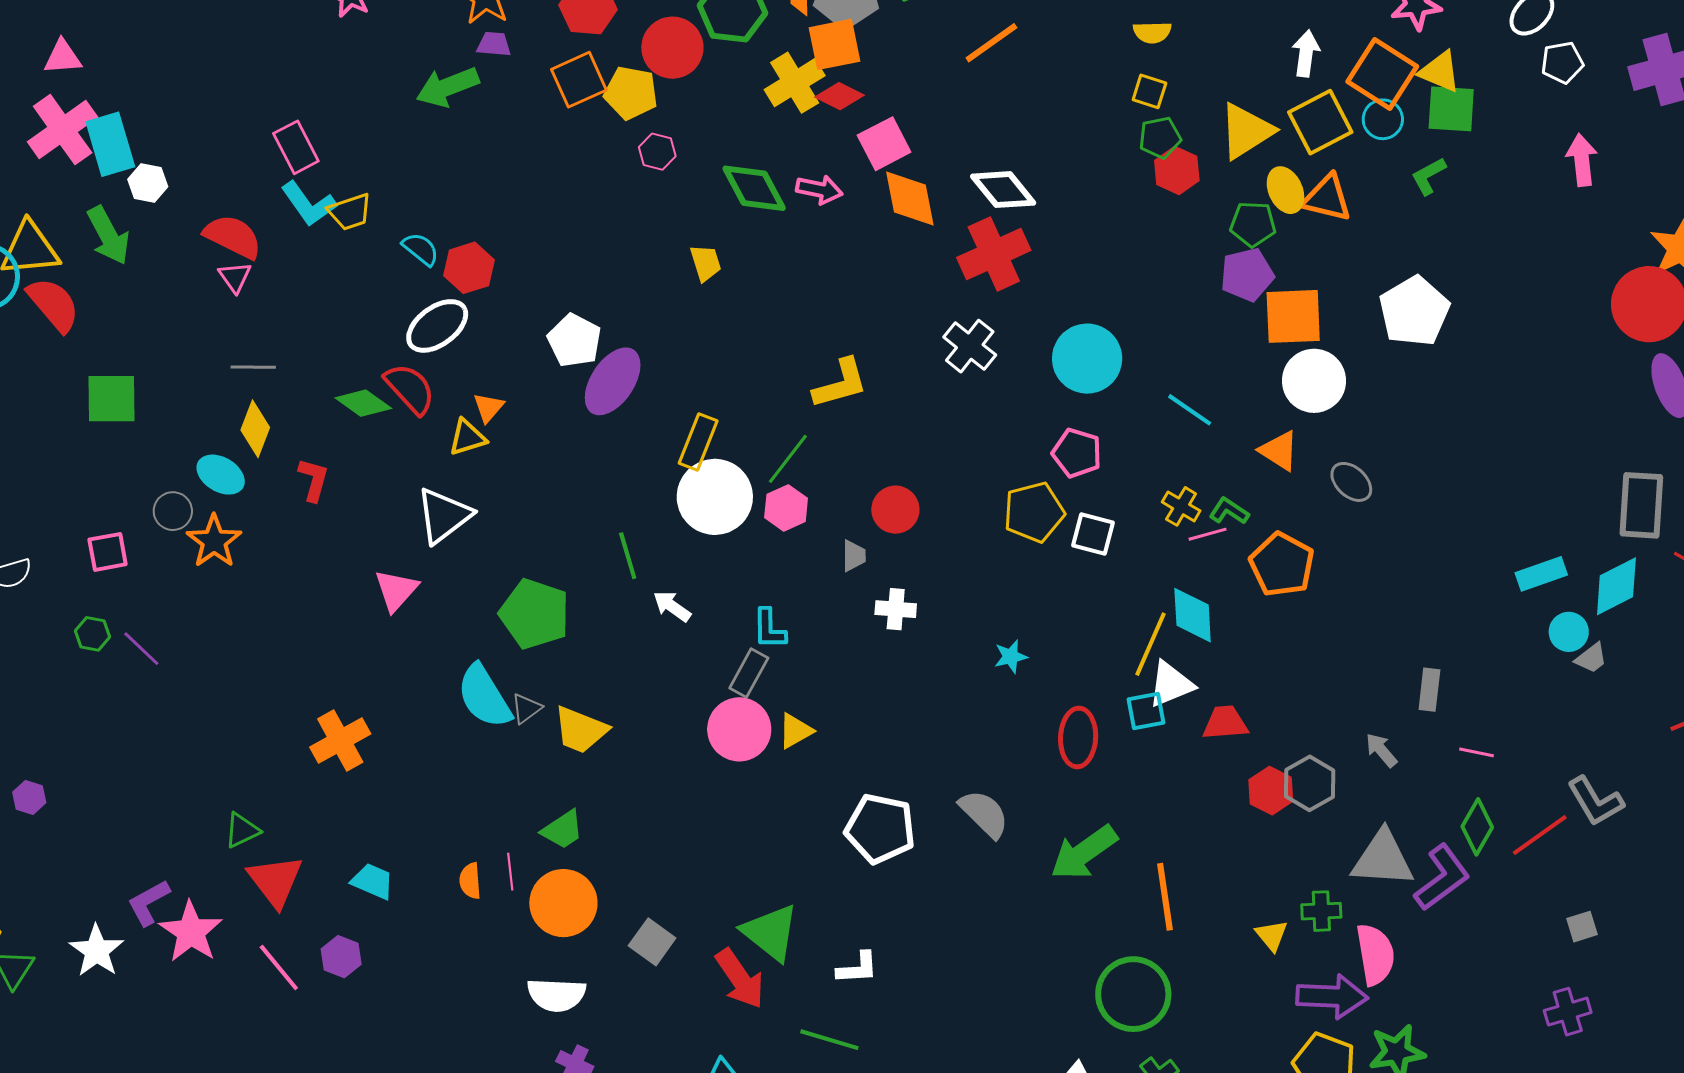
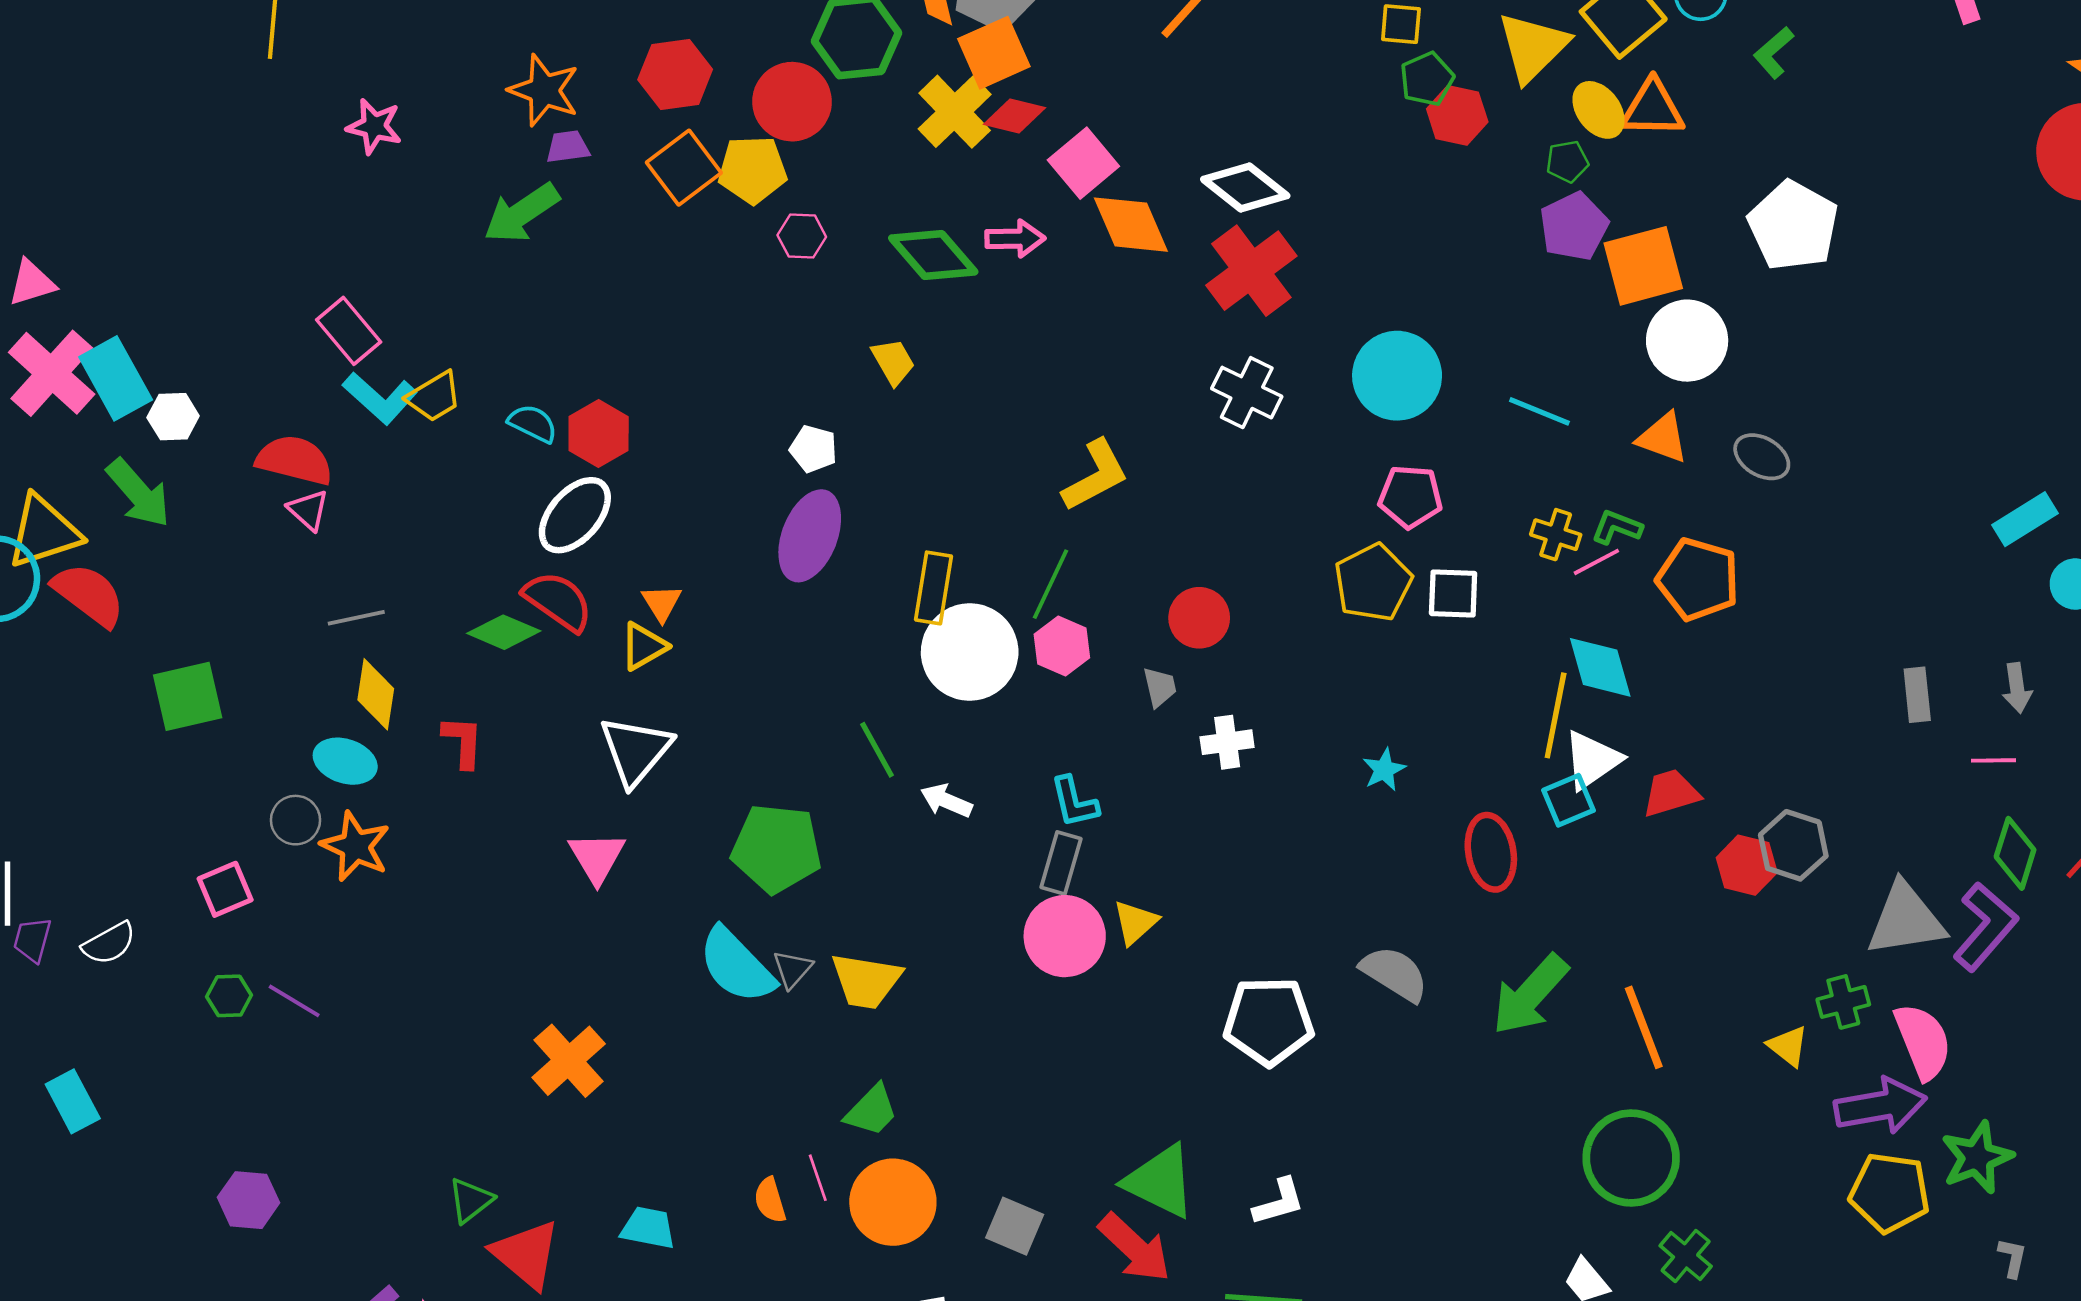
green pentagon: (1253, 224) -> (1567, 161), size x0.7
white pentagon: (574, 340) -> (813, 449), moved, size x0.7
gray arrow: (1381, 750) -> (2017, 688), moved, turned -135
purple hexagon: (29, 797) -> (249, 1200), moved, size x1.4

